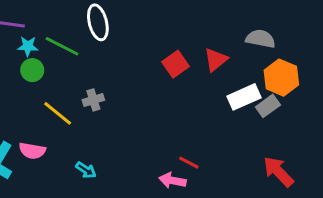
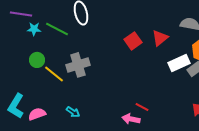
green circle: (32, 70) -> (37, 60), moved
gray cross: (93, 100) -> (78, 65), size x1.6
pink semicircle: (32, 151) -> (37, 114), moved, turned 150

